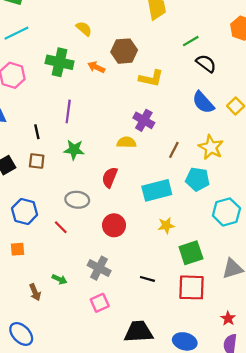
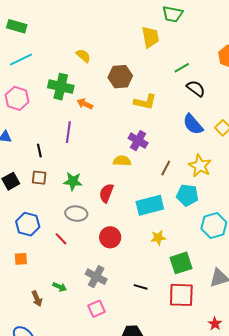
orange arrow: (96, 67) -> (85, 104), moved
green star: (74, 150) -> (73, 181), moved

